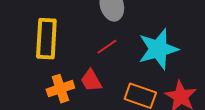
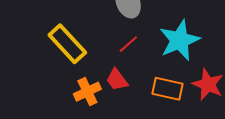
yellow rectangle: (46, 39) -> (67, 44), turned -39

